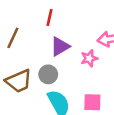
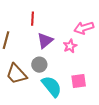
brown trapezoid: (19, 81) -> (16, 74), turned 80

